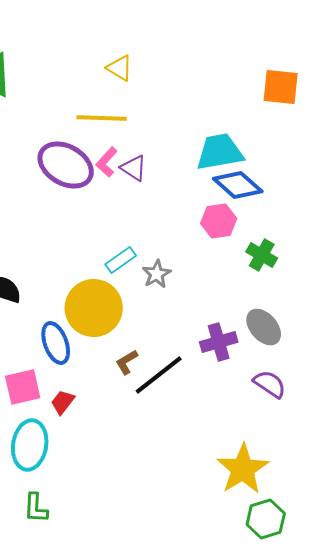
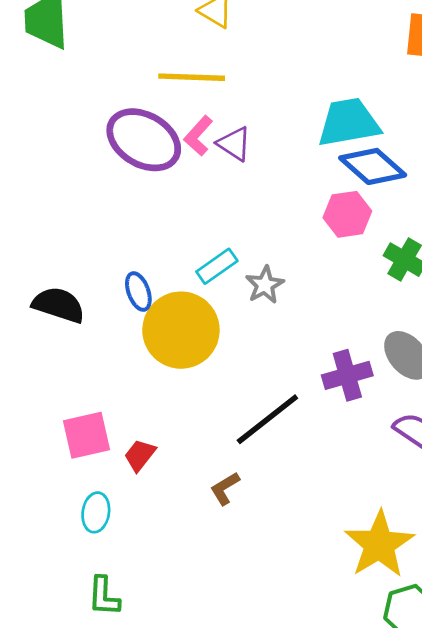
blue ellipse: (56, 343) -> (138, 291), moved, size x0.7
brown L-shape: (127, 362) -> (225, 488), moved
cyan ellipse: (30, 445) -> (96, 512), size x0.6

